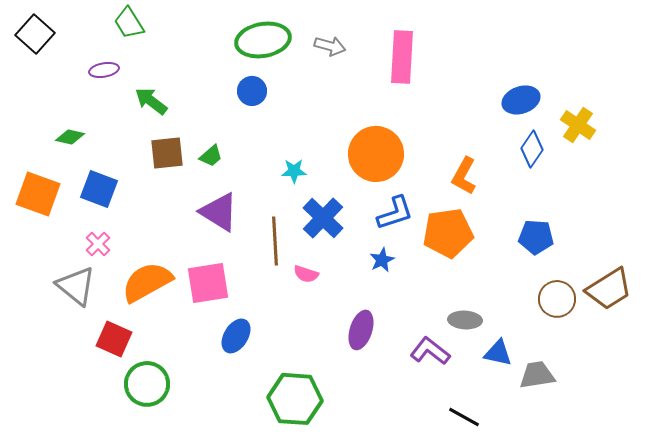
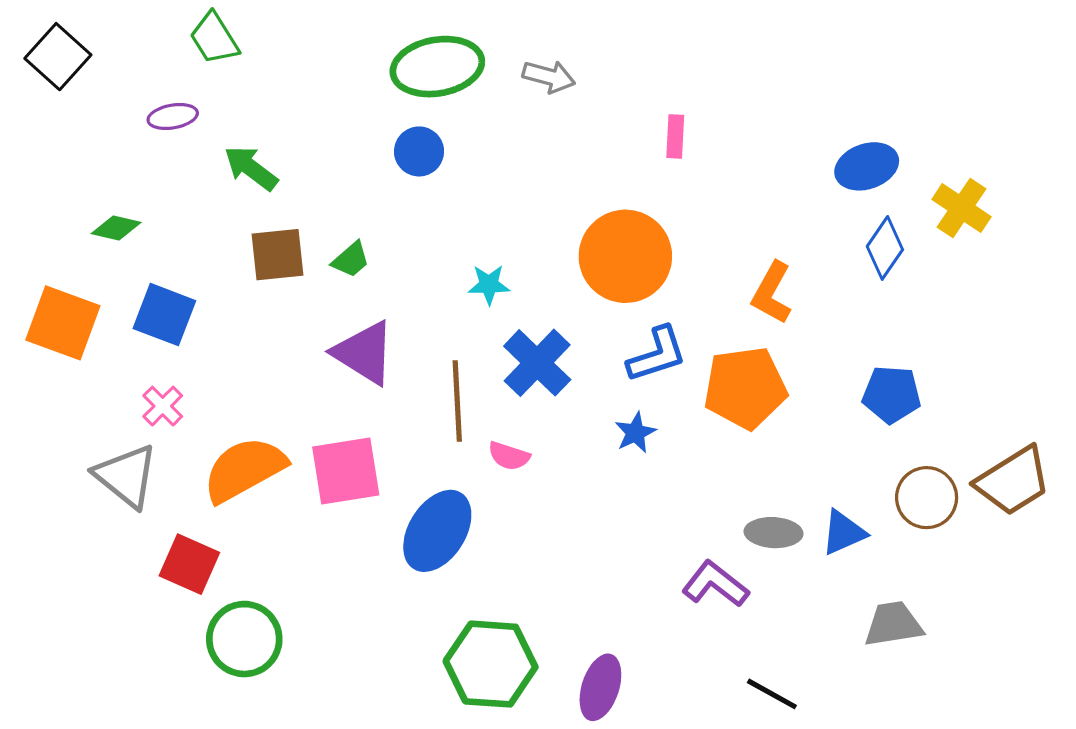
pink rectangle: (402, 57) -> (675, 136), moved, size x0.5
purple ellipse: (361, 330) -> (600, 687), moved
blue ellipse: (236, 336) -> (437, 531), moved, size x1.4
blue triangle: (498, 353) -> (843, 533), moved, turned -36

